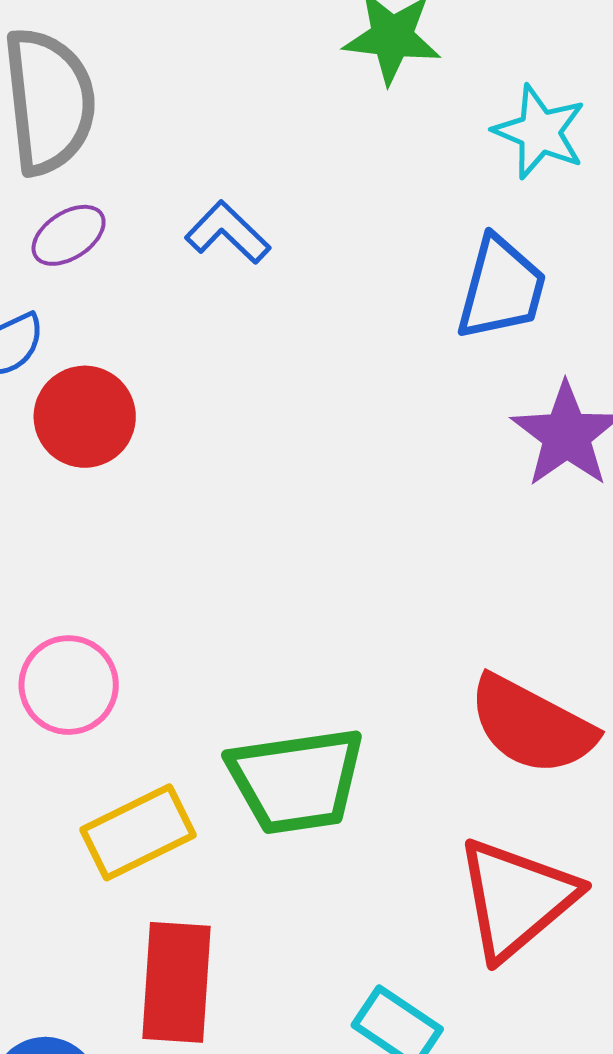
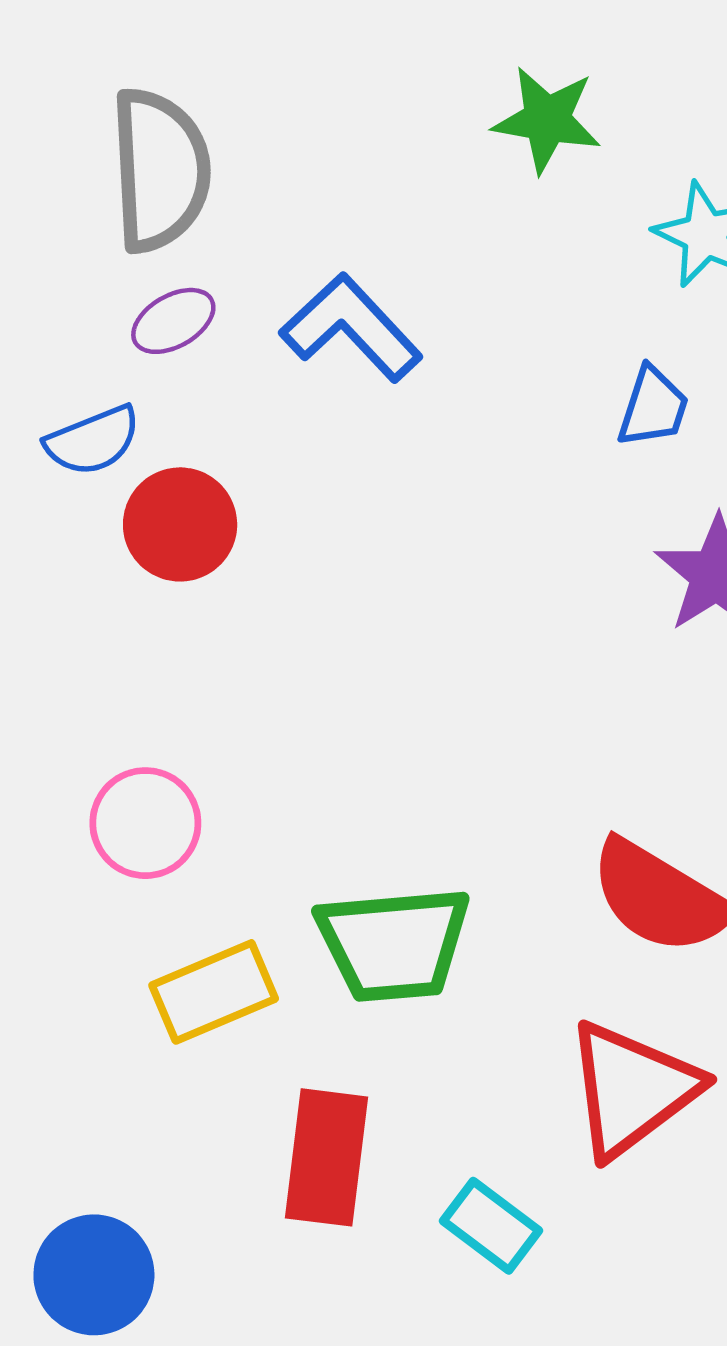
blue L-shape: (228, 232) -> (351, 328), size x1.5
blue trapezoid: (501, 288) -> (653, 407), size x0.7
red rectangle: (176, 982) -> (327, 1157), moved

